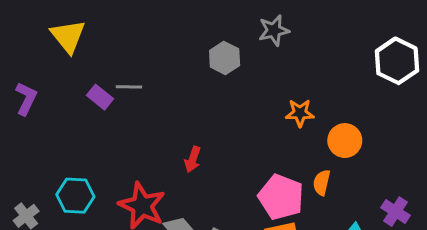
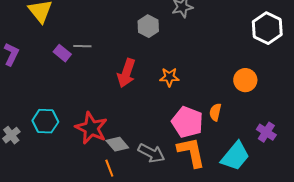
orange star: (300, 113) -> (169, 77), moved
orange circle: (345, 141) -> (245, 80), moved
red arrow: (193, 159) -> (126, 73), moved, size x1.6

